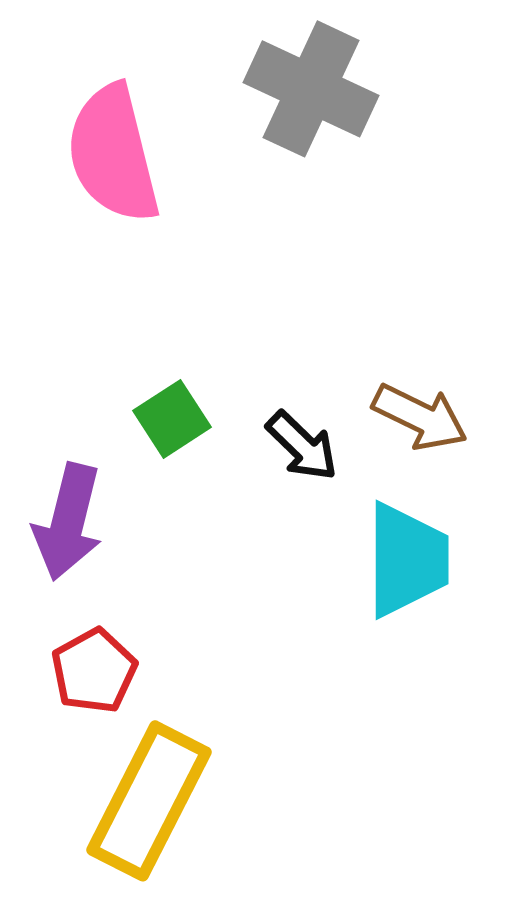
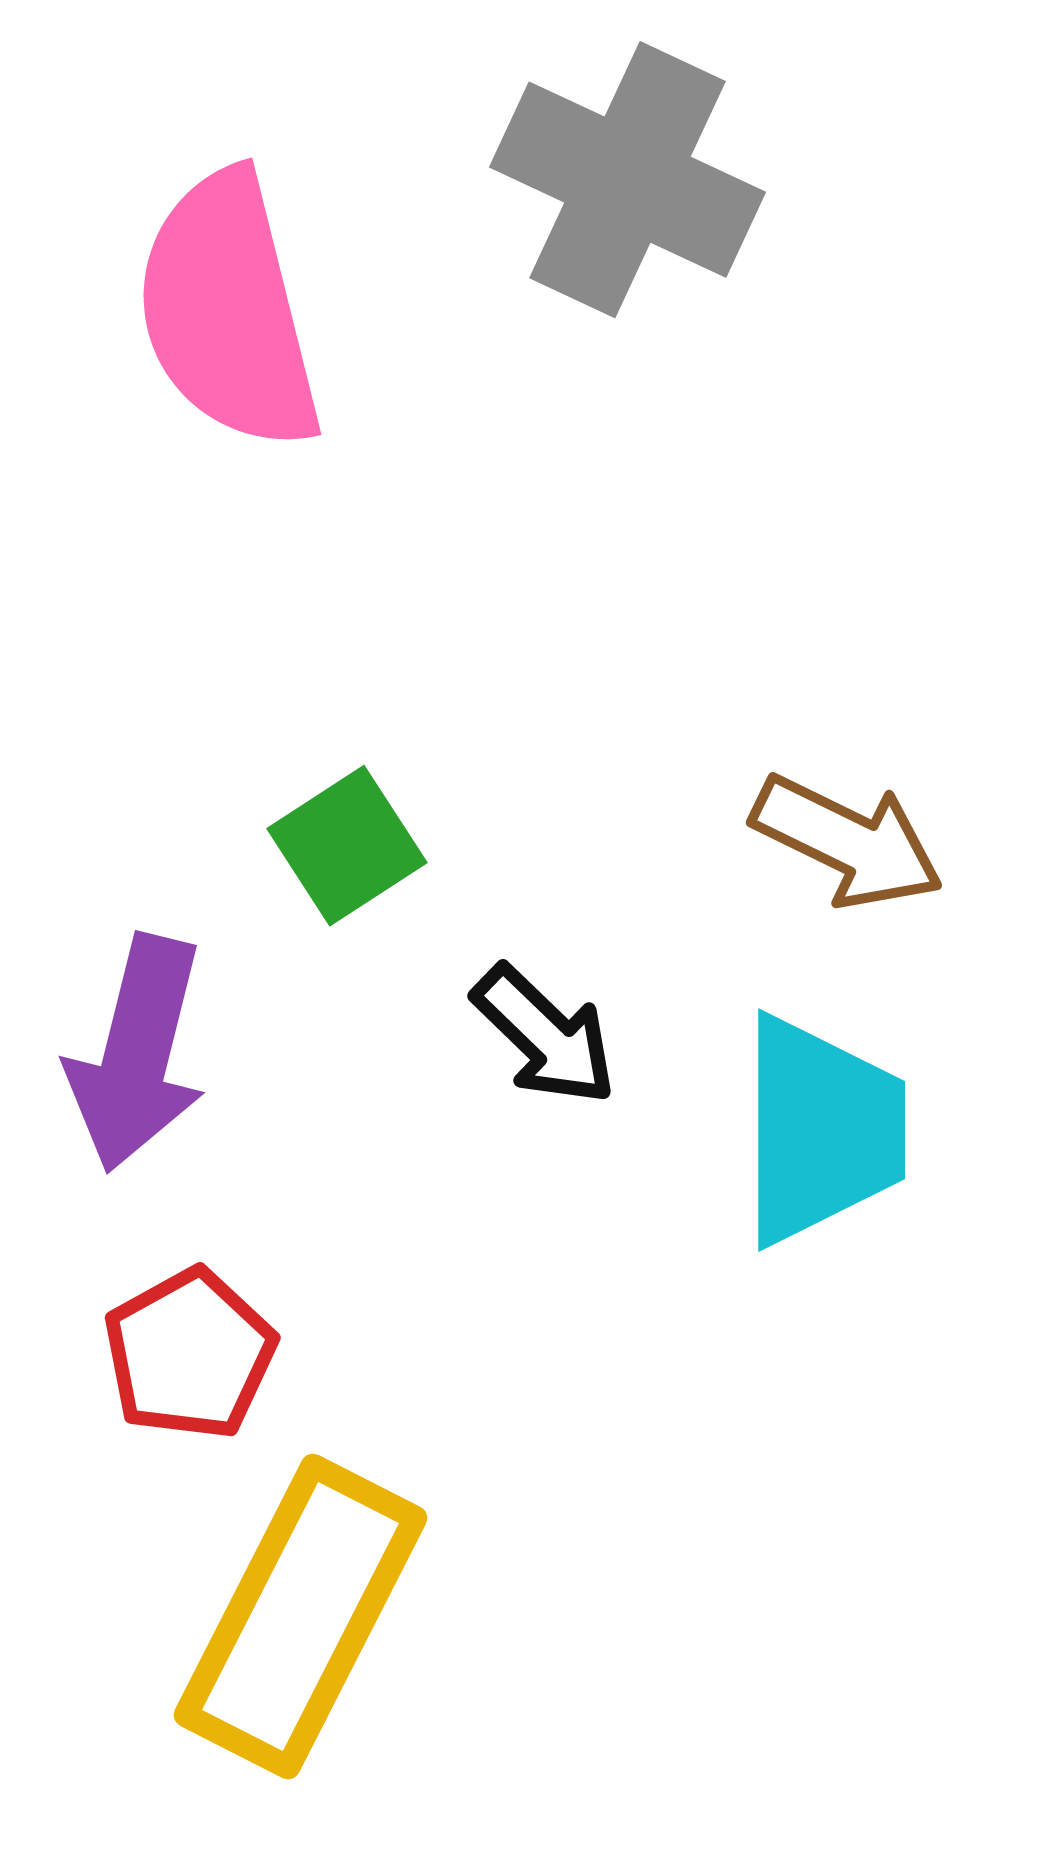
black arrow: (302, 446) -> (545, 1035), moved

